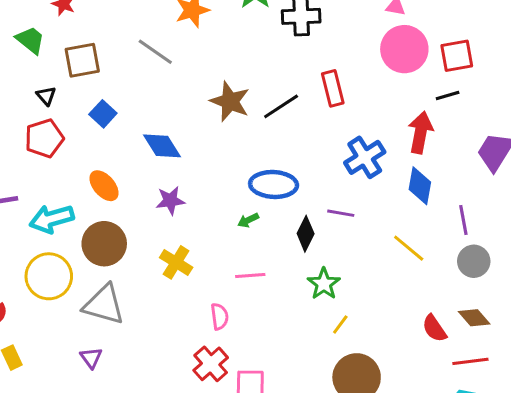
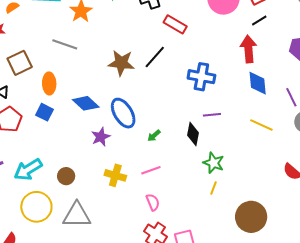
red rectangle: (333, 88) -> (175, 24), moved, turned -30
blue square: (103, 114) -> (44, 112), moved
blue cross: (365, 157) -> (201, 77), moved, turned -32
blue ellipse: (274, 184) -> (123, 113), moved, turned 72
orange ellipse: (104, 186) -> (49, 83), moved, turned 55
brown circle: (104, 244) -> (66, 176), size x0.6
pink line: (250, 275) -> (151, 170), moved
yellow line: (340, 325) -> (213, 188), moved

